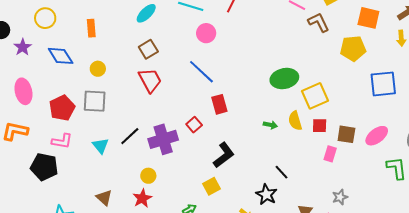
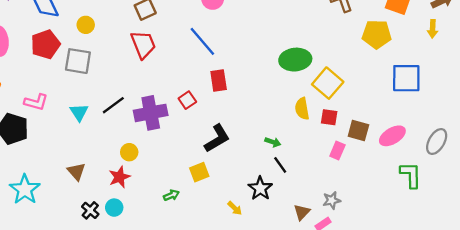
yellow square: (315, 96) -> (328, 83), turned -32
red pentagon: (62, 108) -> (45, 44), moved
green arrow: (270, 125) -> (273, 142), moved
gray star: (340, 197) -> (332, 200), moved

